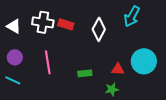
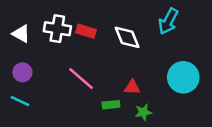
white diamond: (99, 29) -> (127, 37), turned -50
pink line: (48, 62) -> (81, 79), moved, turned -40
red triangle: (118, 69) -> (132, 87), moved
green rectangle: (85, 73) -> (111, 105), moved

